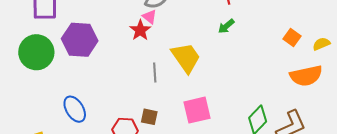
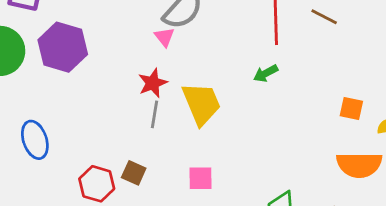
red star: (140, 30) -> (153, 83), moved
orange square: (292, 38) -> (351, 108), turned -36
pink square: (197, 110) -> (201, 178), size x0.7

